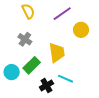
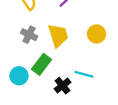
yellow circle: (81, 30) -> (97, 34), moved
yellow trapezoid: (57, 53) -> (58, 36), moved

